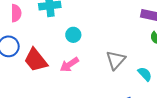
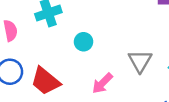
pink arrow: (69, 65) -> (102, 83), moved

